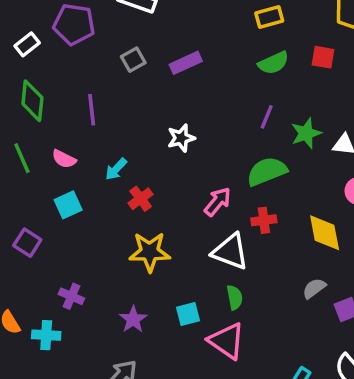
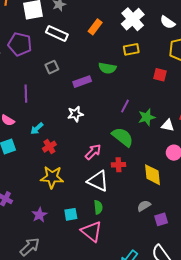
purple rectangle: (186, 63) -> (82, 82), moved
green semicircle: (273, 63) -> (107, 68), moved, turned 30
green semicircle: (267, 171) -> (123, 137), turned 55

